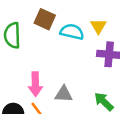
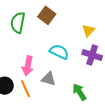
cyan semicircle: (72, 32) -> (59, 52), moved

